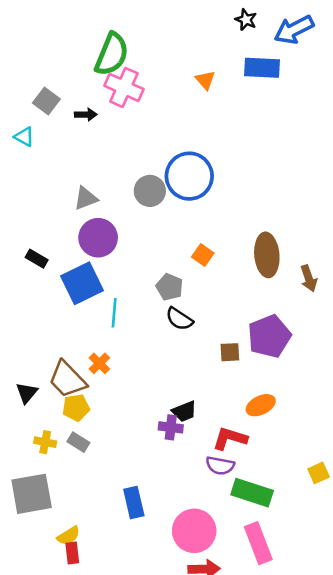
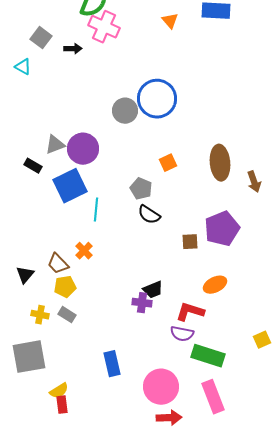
gray triangle: (86, 198) -> (55, 145), moved
orange square: (203, 255) -> (168, 163), turned 30
brown trapezoid: (67, 379) -> (58, 264), size x0.7

